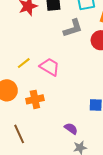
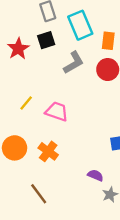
yellow line: (24, 63) -> (26, 103), moved
orange cross: (35, 99) -> (48, 151), turned -30

